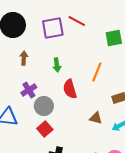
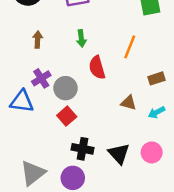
brown arrow: (24, 58) -> (38, 40), moved
purple cross: (29, 90) -> (41, 78), moved

